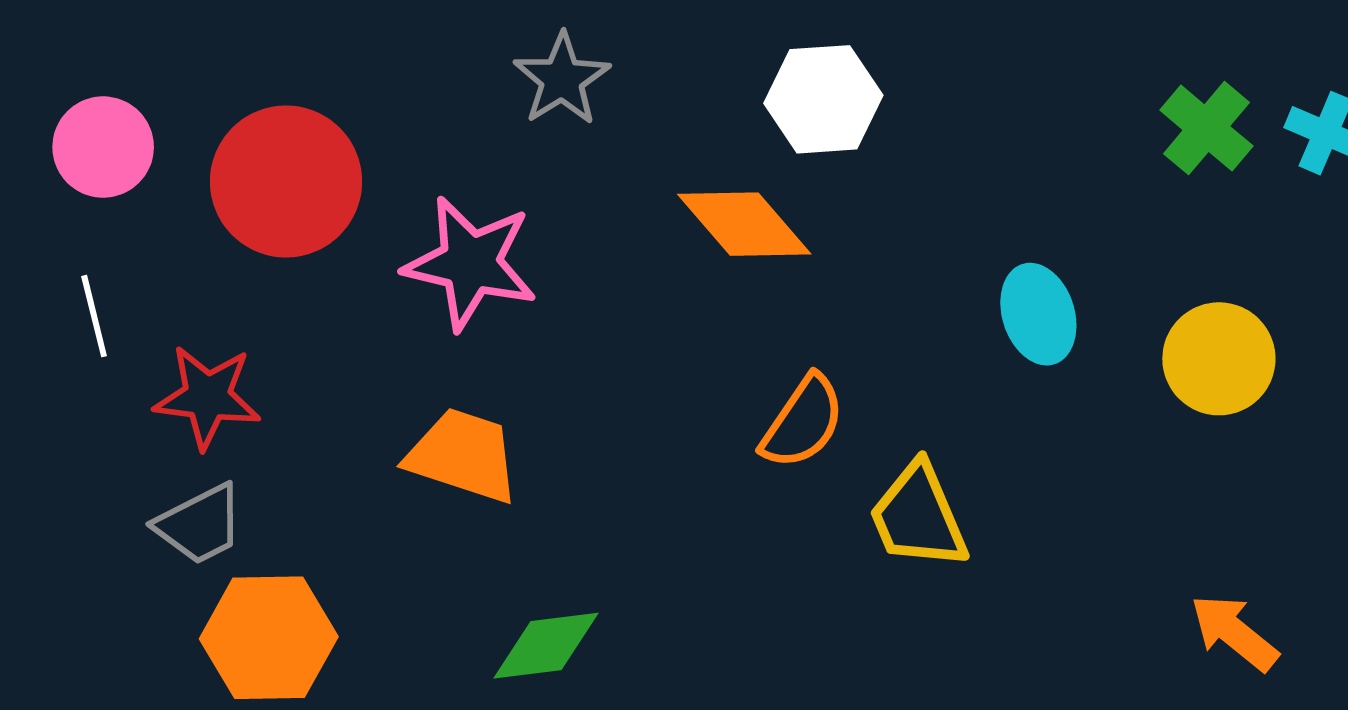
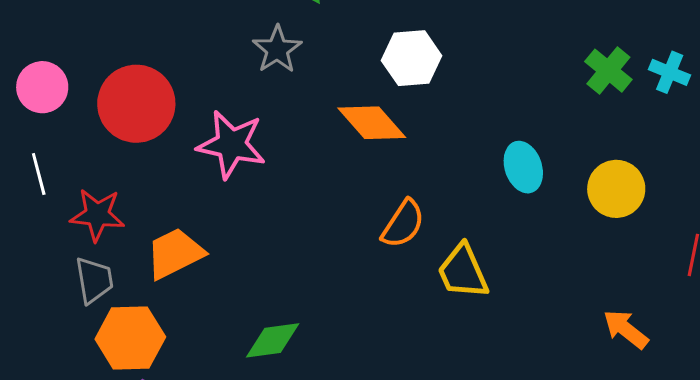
orange trapezoid: (463, 456) -> (175, 253), moved, turned -44
gray trapezoid: (200, 524) -> (94, 280), turned -72

